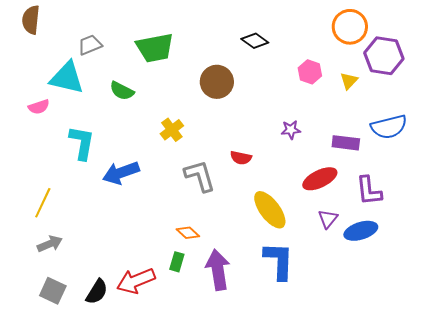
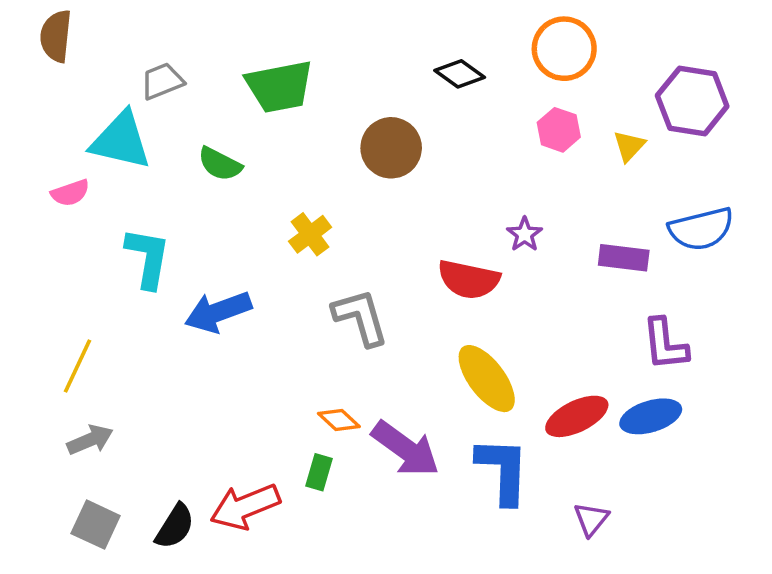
orange circle: (350, 27) -> (564, 49), moved
purple star: (291, 130) -> (525, 234), turned -30
red semicircle: (241, 158) -> (469, 279), moved, size x1.6
red ellipse: (320, 179) -> (577, 416), moved
purple triangle: (328, 219) -> (591, 519), moved
purple arrow: (218, 270) -> (406, 449), moved, turned 135

